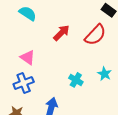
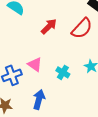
pink triangle: (28, 57) -> (35, 64), moved

